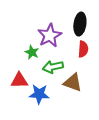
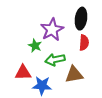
brown triangle: (73, 83) -> (74, 75), turned -30

